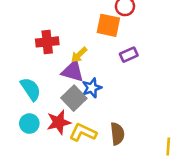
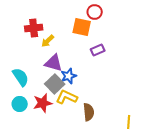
red cross: (47, 42) -> (34, 28), moved
yellow arrow: (79, 55) -> (48, 41), moved
yellow L-shape: (83, 132) -> (67, 97), moved

